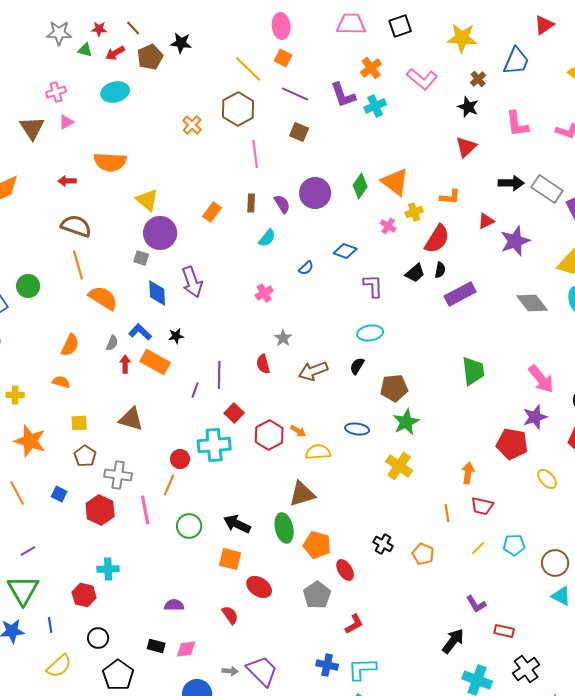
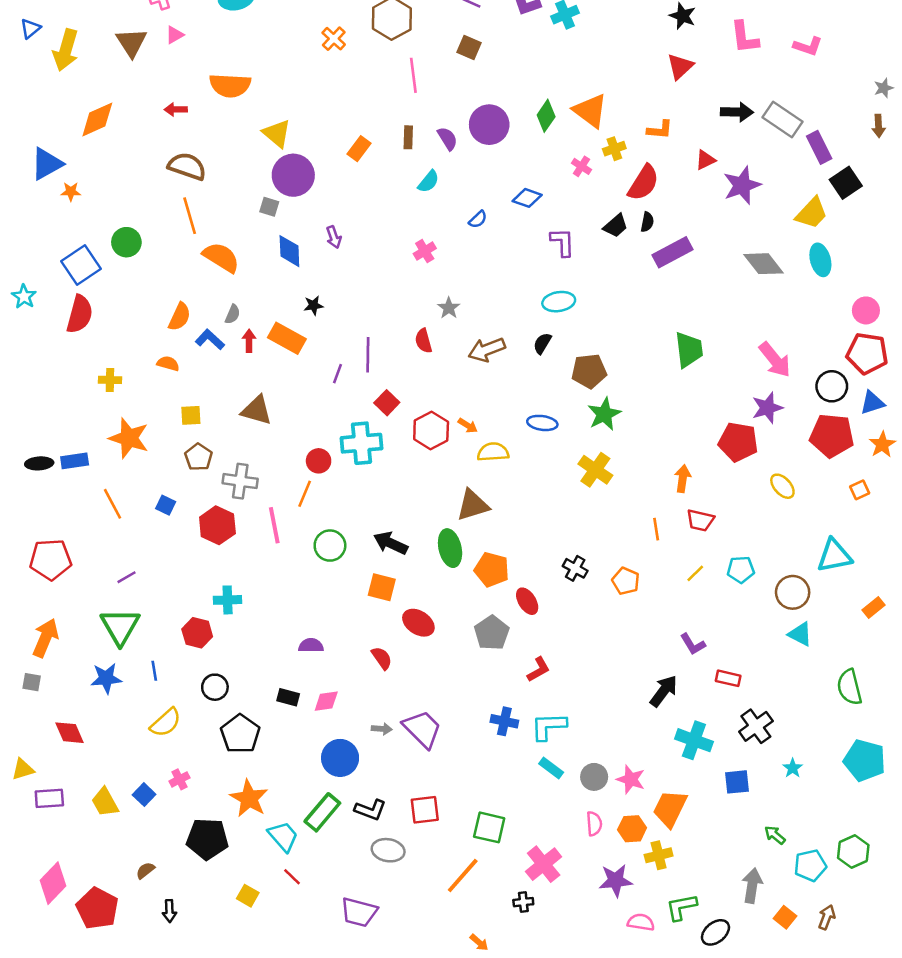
purple arrow: (192, 282) -> (334, 237), size x0.6
blue L-shape: (140, 332) -> (210, 340), moved

